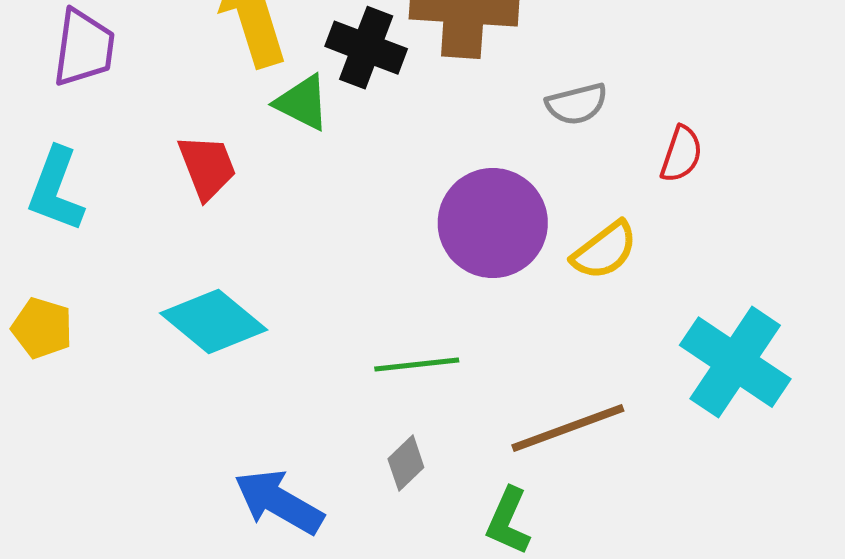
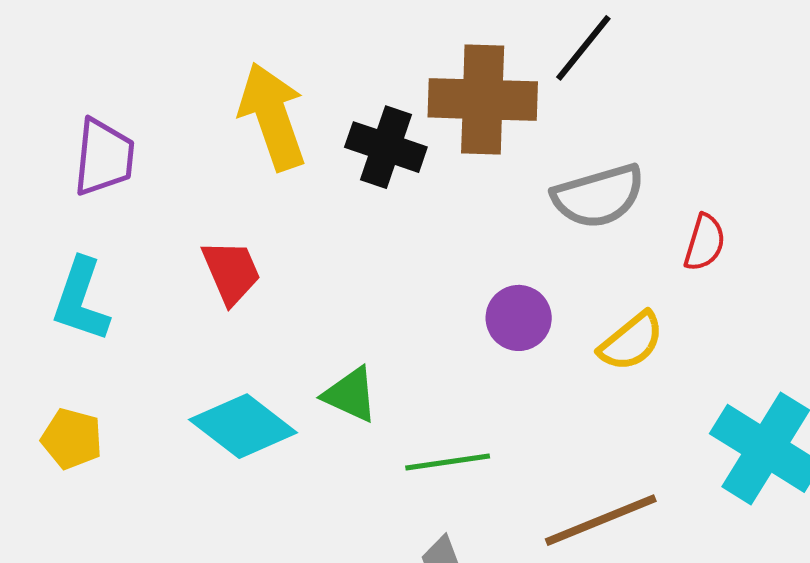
green triangle: (302, 103) -> (351, 395), moved
gray semicircle: (577, 104) -> (598, 196), size x1.5
purple circle: (493, 223) -> (519, 318), size x0.6

